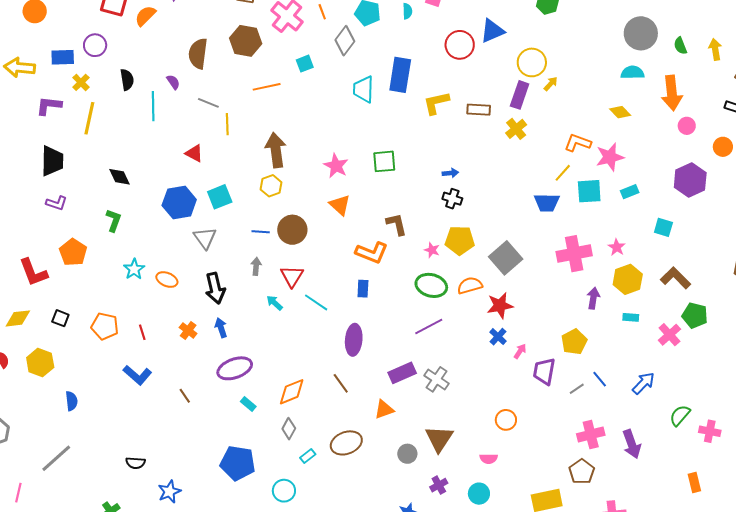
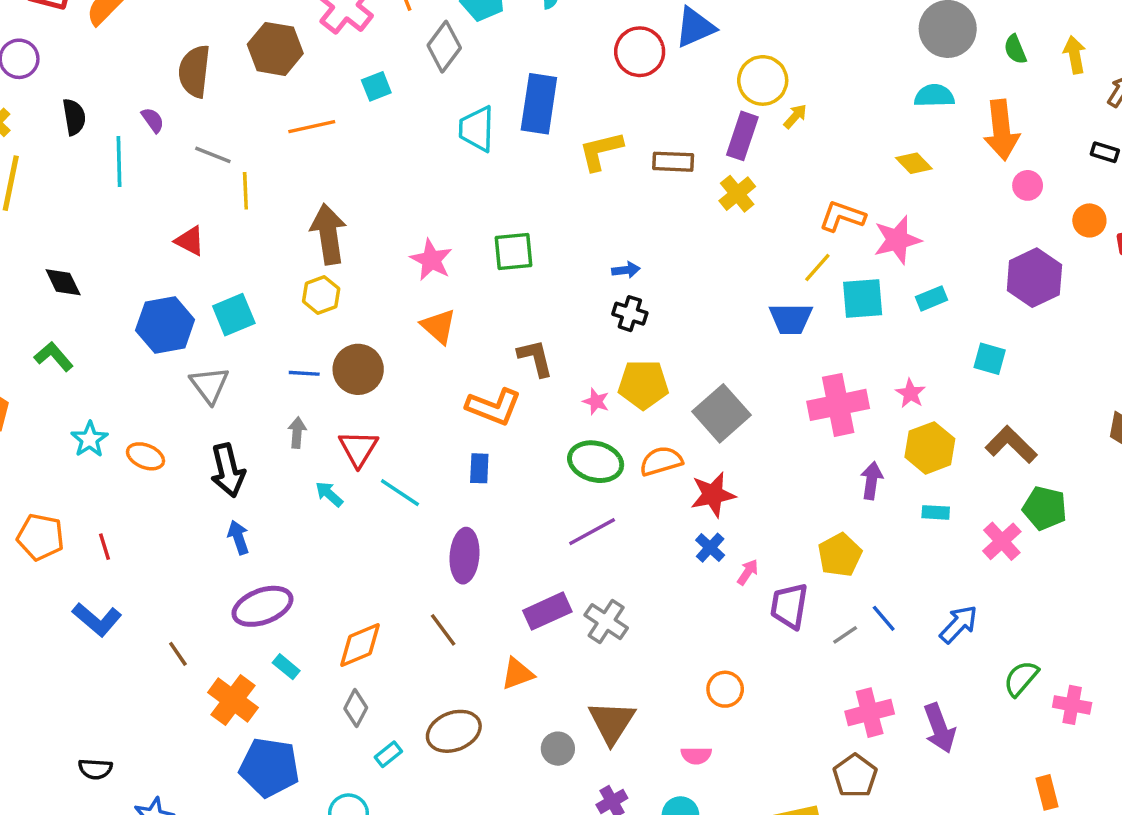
green L-shape: (114, 220) -> (54, 357), turned -60
orange cross: (188, 331) -> (233, 700), moved, size x1.6

